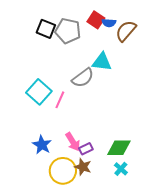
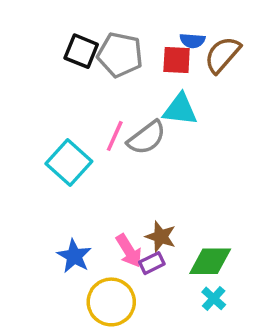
red square: (96, 20) -> (177, 60), moved, turned -30
pink line: (60, 100) -> (115, 136), moved
brown star: (83, 167) -> (161, 237), moved

